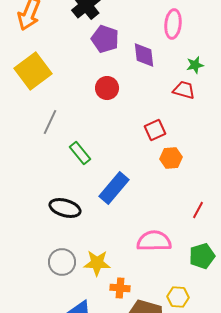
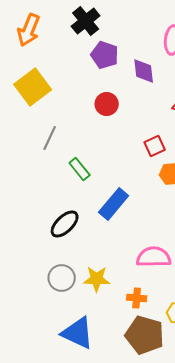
black ellipse: (65, 208) -> (65, 224), turned -60
orange cross: (120, 288) -> (137, 298), moved

